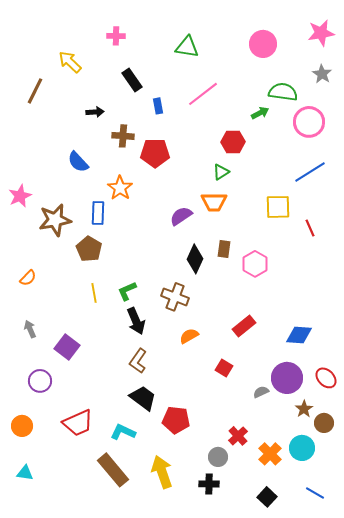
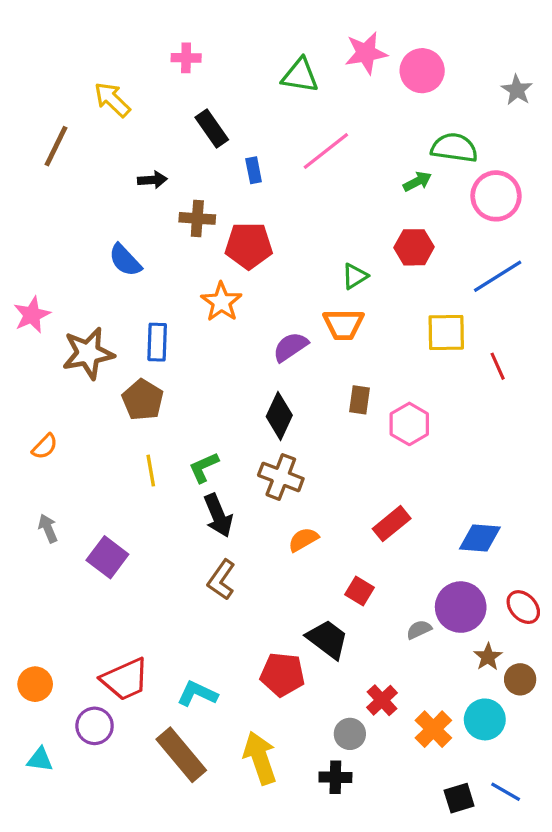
pink star: (321, 33) -> (366, 53), moved
gray star: (322, 74) -> (517, 90), moved
red hexagon: (233, 142) -> (414, 247), moved
orange star: (120, 188) -> (221, 302), moved
black diamond: (195, 259) -> (279, 416), moved
purple circle: (40, 381) -> (95, 726), moved
black trapezoid: (143, 398) -> (327, 639), moved
black square: (267, 497) -> (459, 798), moved, turned 30

